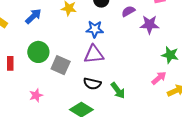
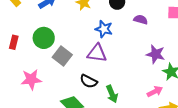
purple semicircle: (128, 11) -> (141, 20), turned 32
purple star: (149, 25) -> (156, 54), moved
pink star: (36, 95) -> (31, 79), size x1.5

